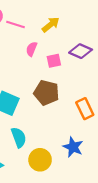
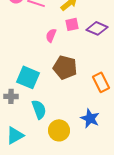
pink semicircle: (32, 49) -> (51, 35), moved
pink square: (54, 61) -> (72, 24), moved

